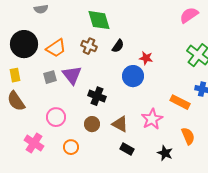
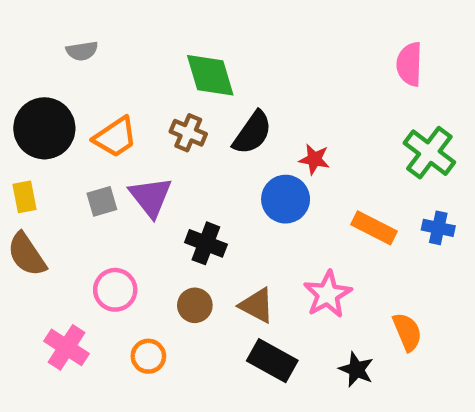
pink semicircle: (189, 15) -> (409, 64), turned -54
black semicircle: (118, 46) -> (252, 133), size x1.5
orange rectangle: (180, 102) -> (374, 228), moved
black rectangle: (127, 149) -> (272, 361), size x1.5

